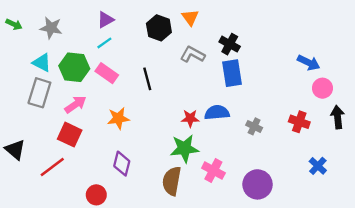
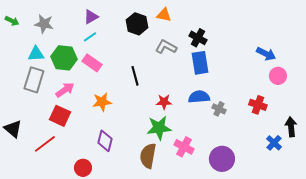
orange triangle: (190, 17) -> (164, 15), turned -42
cyan triangle: (42, 63) -> (36, 54), turned -30
black line: (147, 79) -> (135, 76), moved
blue semicircle: (217, 113) -> (199, 97), moved
black arrow: (338, 117) -> (291, 127), moved

